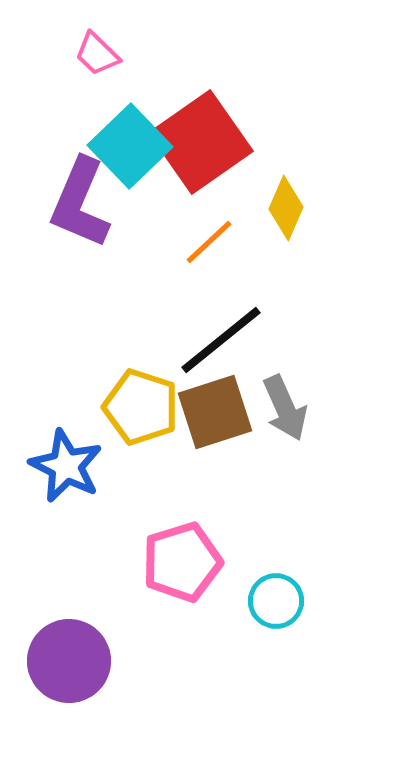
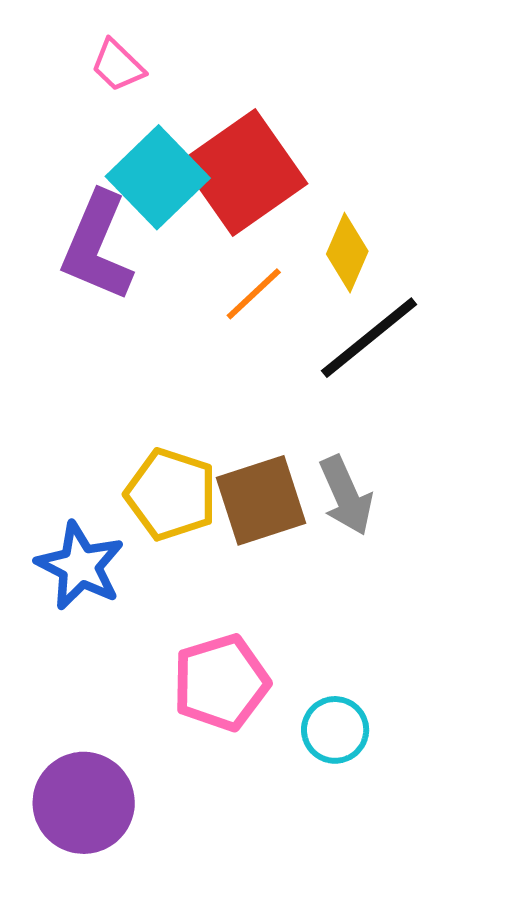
black line: (221, 340) -> (369, 338), moved

